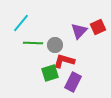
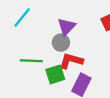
purple triangle: (79, 31) -> (67, 27), moved
green line: (33, 43) -> (31, 61), moved

